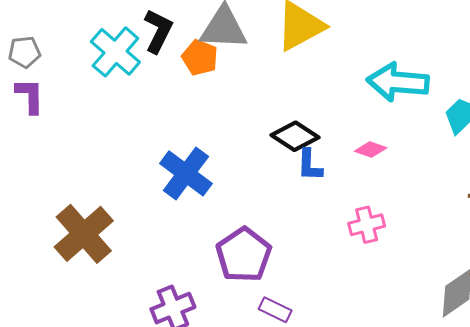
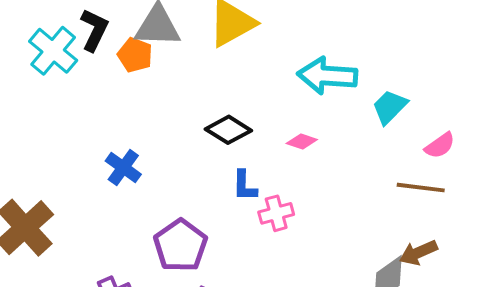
blue L-shape: (310, 165) -> (245, 186), moved
blue cross: (186, 173) -> (123, 168), size x0.7
pink cross: (367, 225) -> (276, 213), moved

